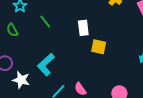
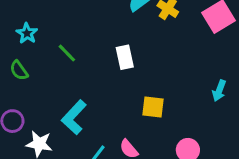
yellow square: (99, 47) -> (153, 107), moved

